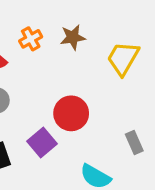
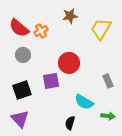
orange cross: (31, 39) -> (41, 31), moved
purple square: (42, 143) -> (51, 81), turned 30

